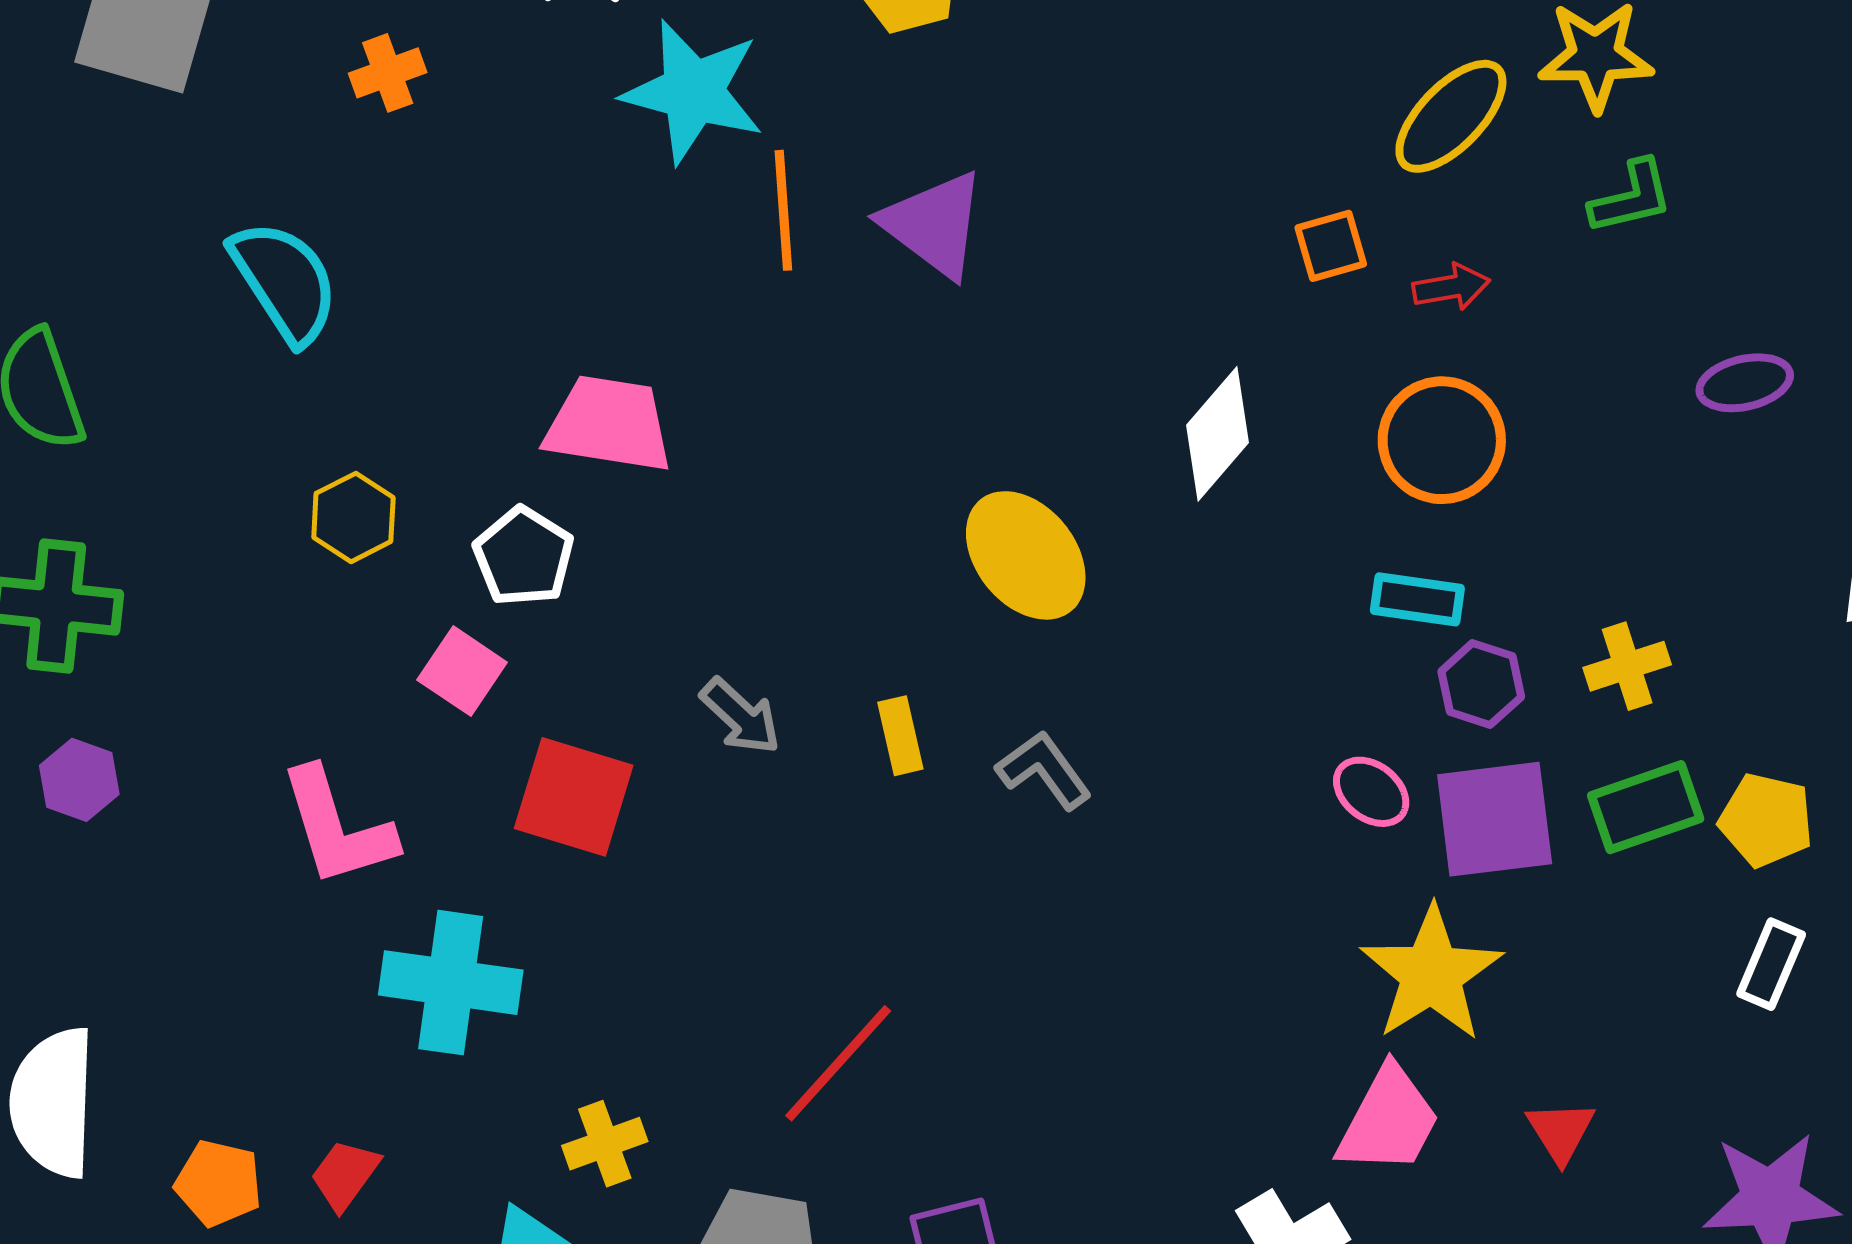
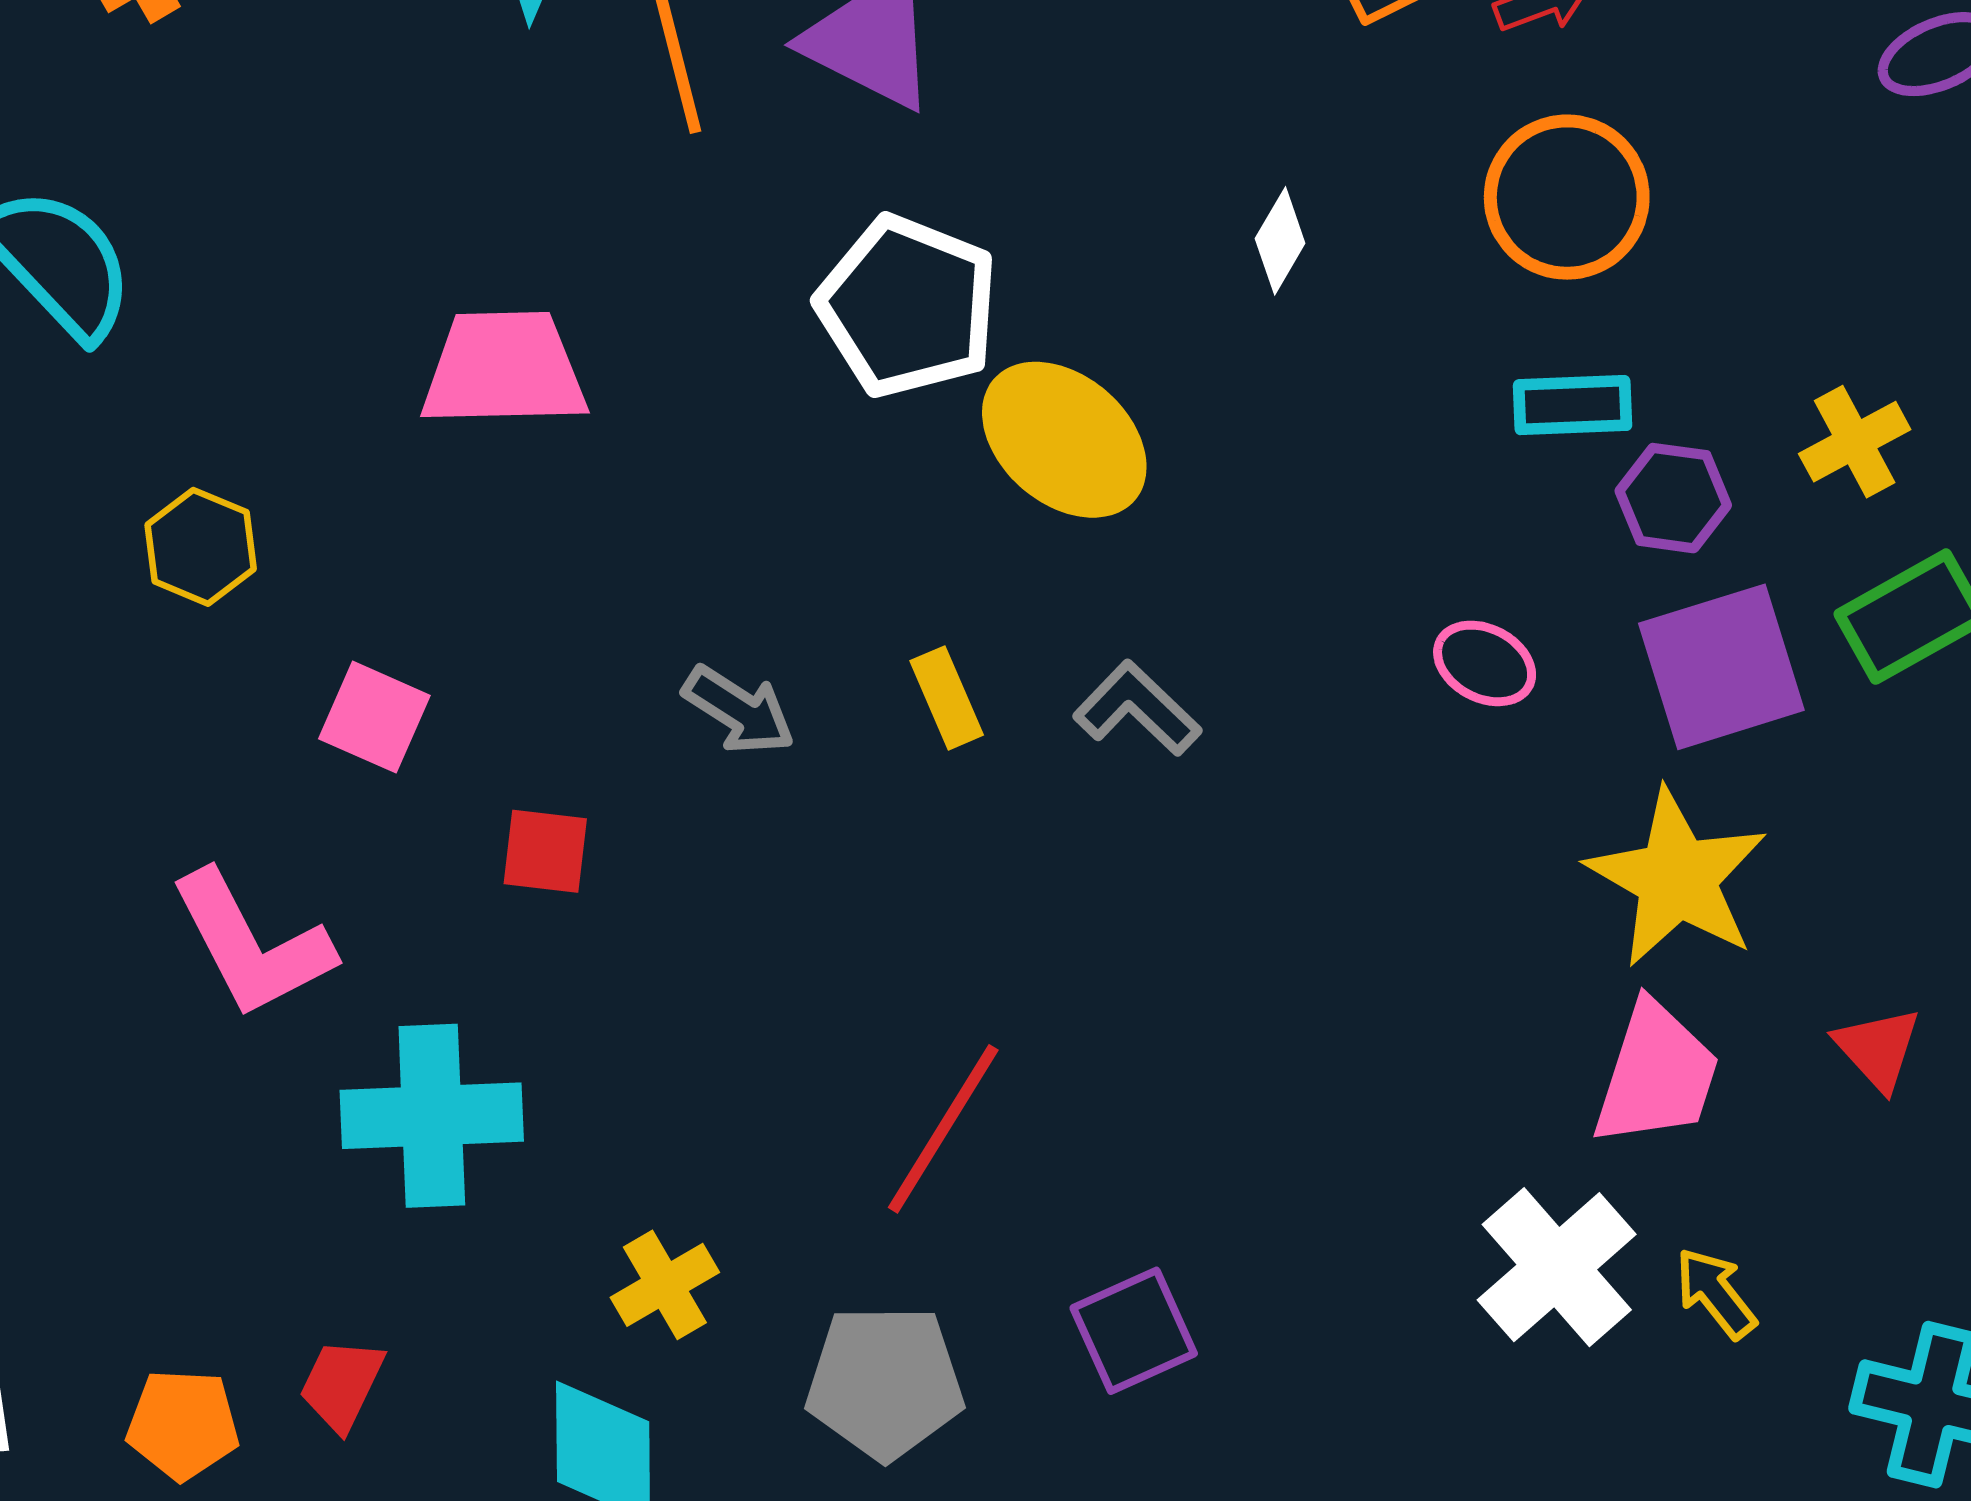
white diamond: (1217, 434) -> (1280, 241), size x0.6
white pentagon: (524, 557) -> (908, 306), moved, size x1.4
pink ellipse: (1371, 792) -> (1485, 663), moved
red square: (574, 797) -> (545, 851), size x0.6

